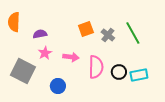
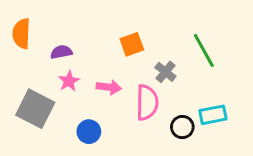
gray cross: (108, 35) -> (165, 72), moved
black circle: (119, 72) -> (182, 127), moved

